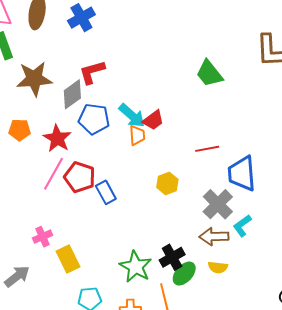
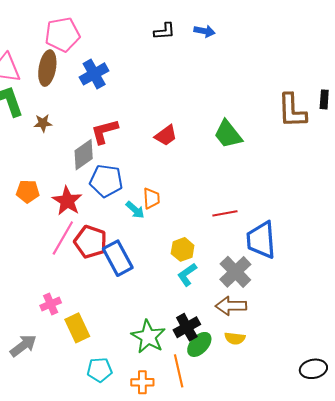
brown star: (34, 79) -> (43, 123), moved, size x0.5
cyan arrow: (132, 116) -> (135, 210), moved, size x0.7
red trapezoid: (153, 120) -> (166, 135), moved
blue rectangle: (106, 192) -> (118, 258), size x1.4
cyan L-shape: (242, 226) -> (187, 274), moved

